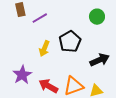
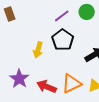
purple line: (40, 18) -> (62, 16), moved

